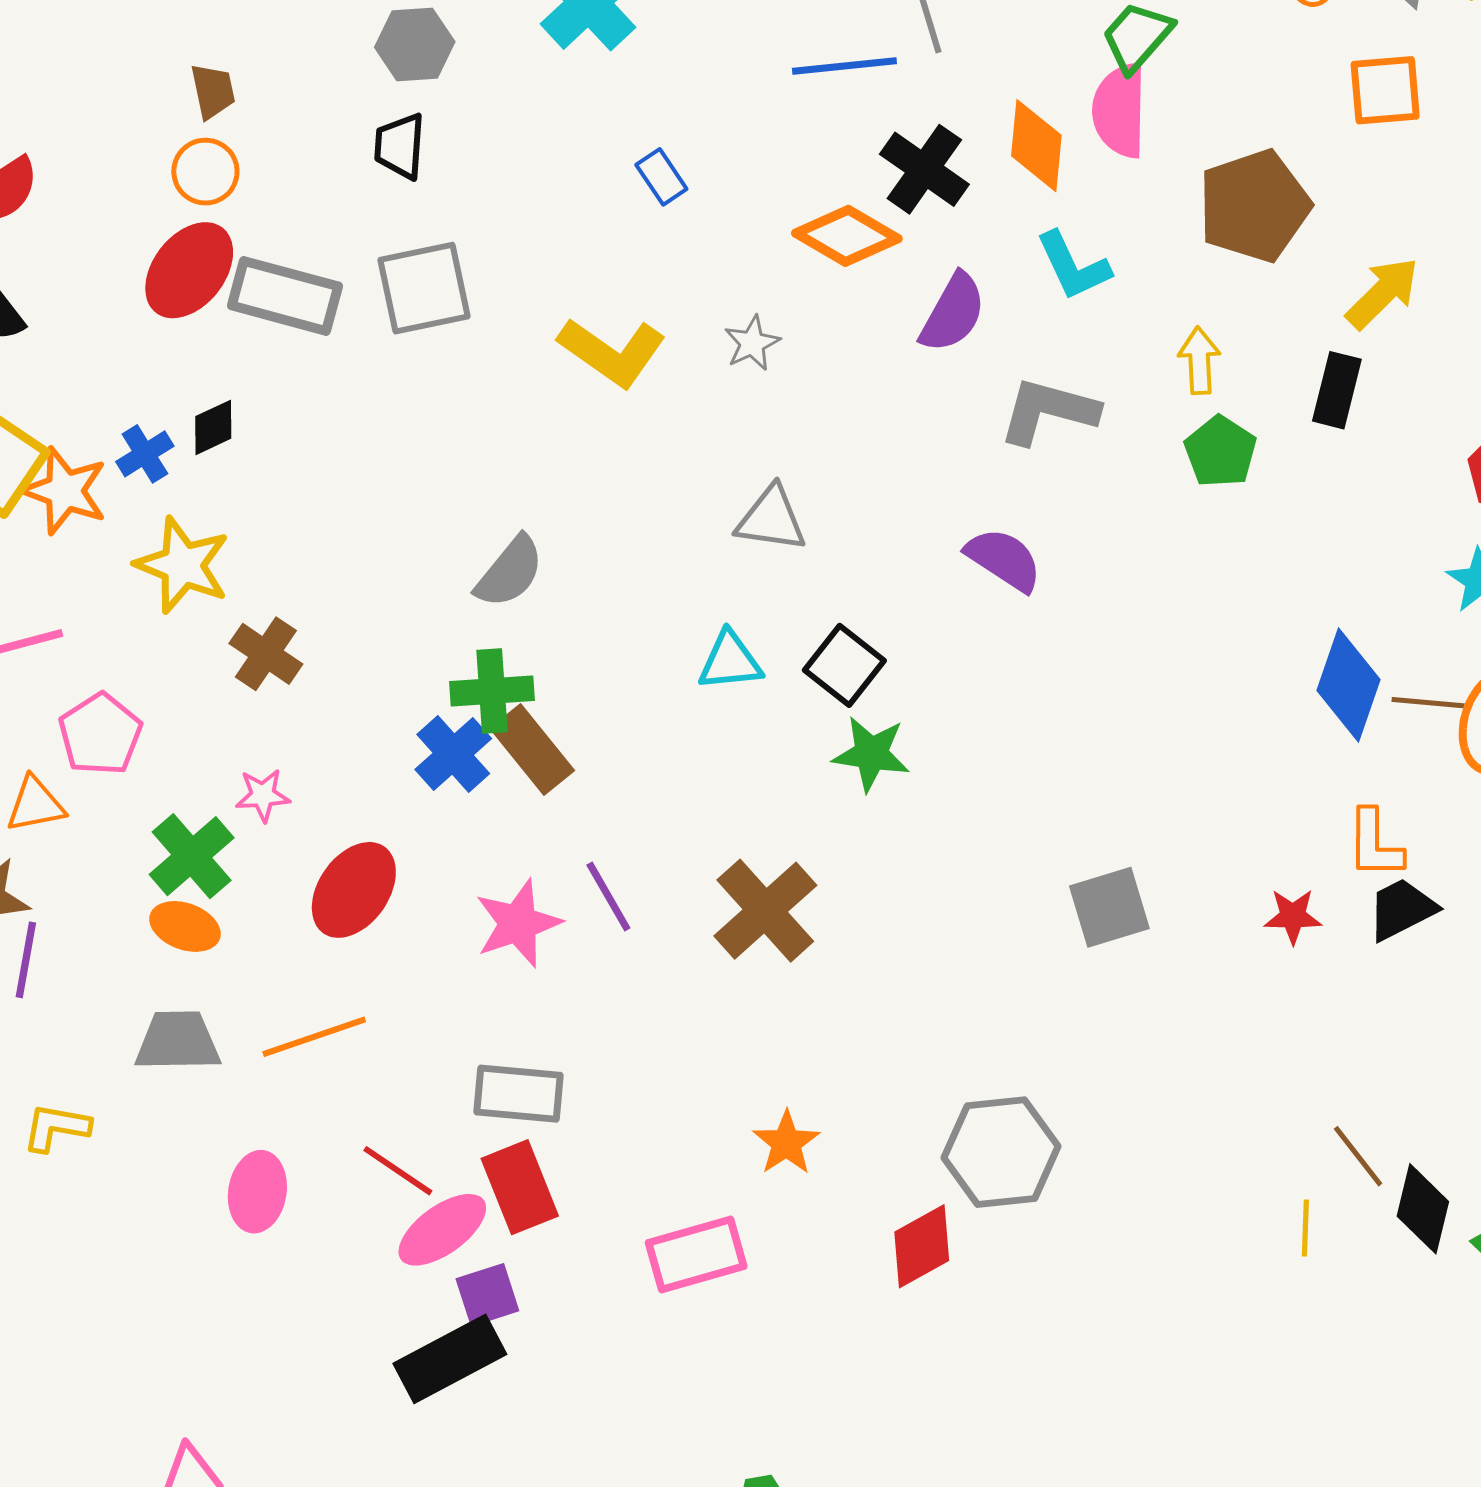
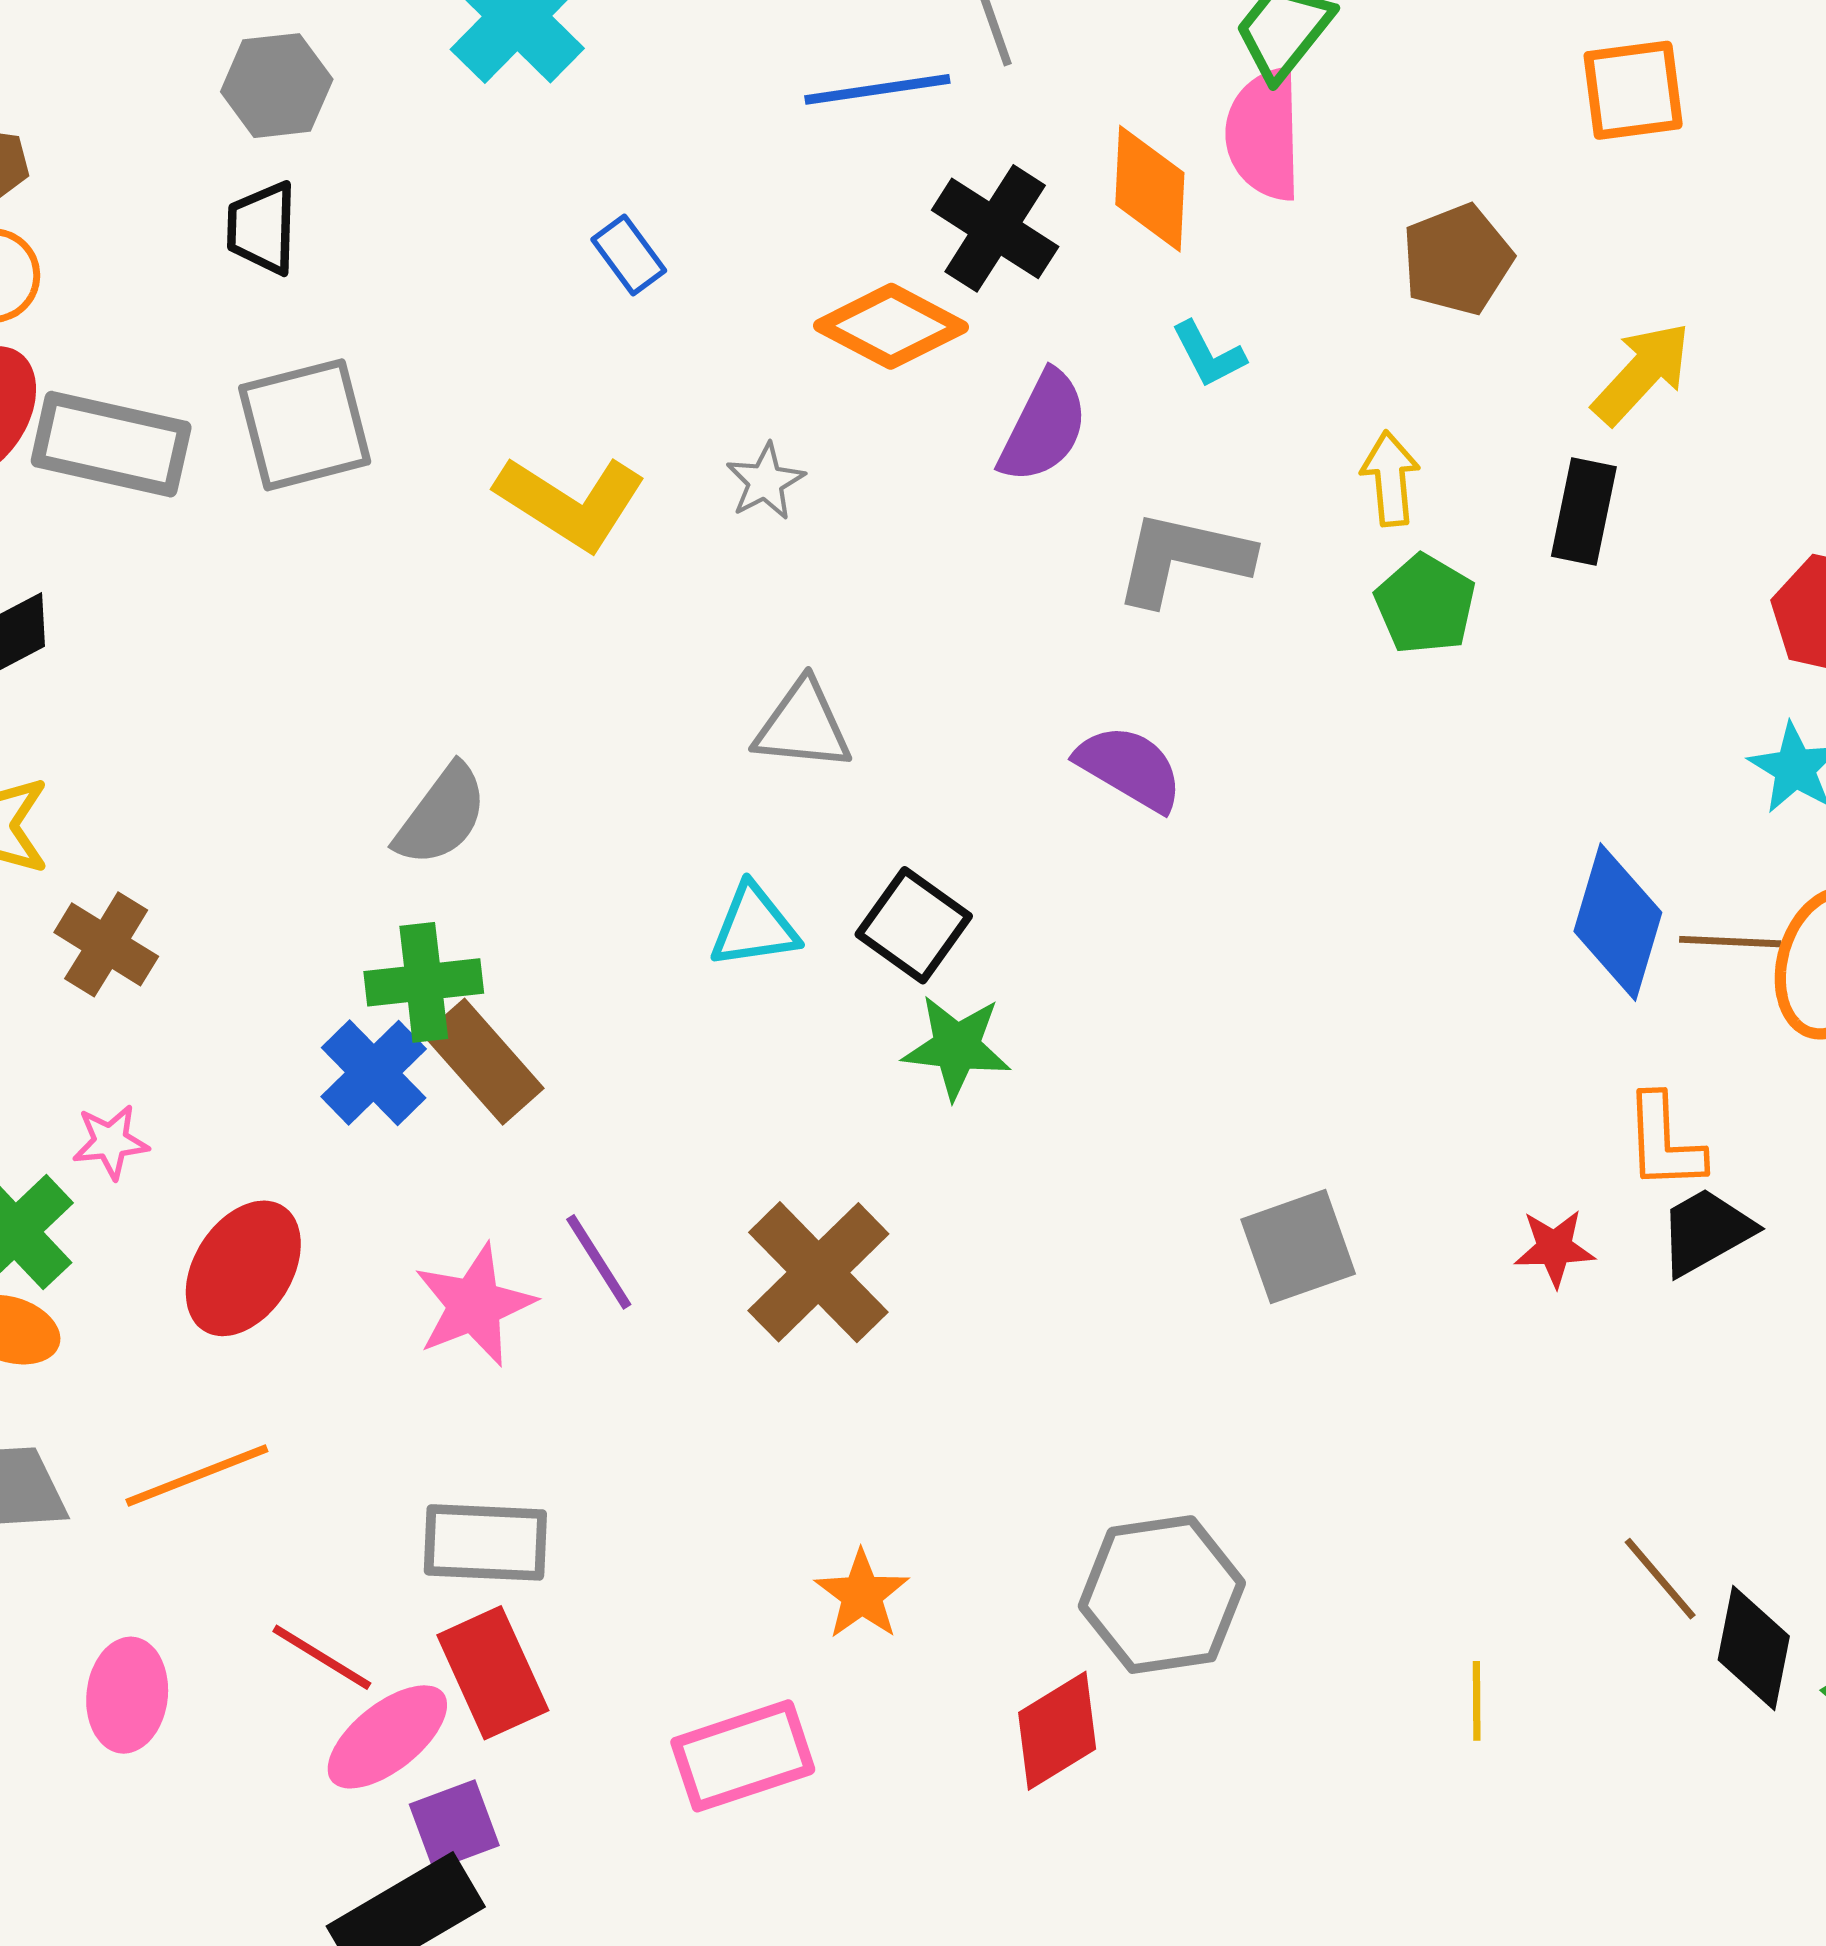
brown pentagon: (1254, 206) -> (1457, 259), size x0.7
cyan L-shape: (1073, 266) -> (1208, 354), size x0.7
yellow line: (1305, 1228) -> (1477, 1701), moved

